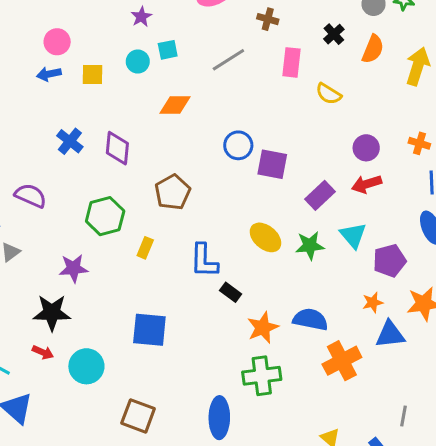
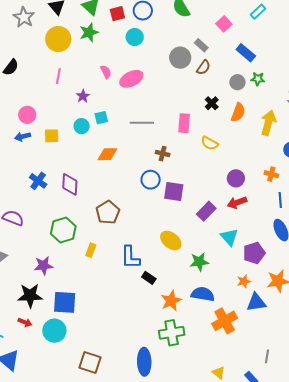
brown cross: (268, 19) -> (163, 154), moved
gray line: (228, 60) -> (142, 123), turned 35
green star: (310, 245) -> (199, 262), moved
blue square: (149, 330) -> (65, 302), moved

